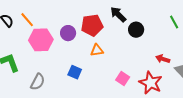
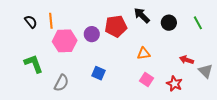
orange line: (27, 20) -> (51, 21), turned 35
black circle: (136, 30) -> (169, 23), moved
orange triangle: (97, 50) -> (144, 53), moved
red star: (151, 83) -> (174, 84), size x0.7

